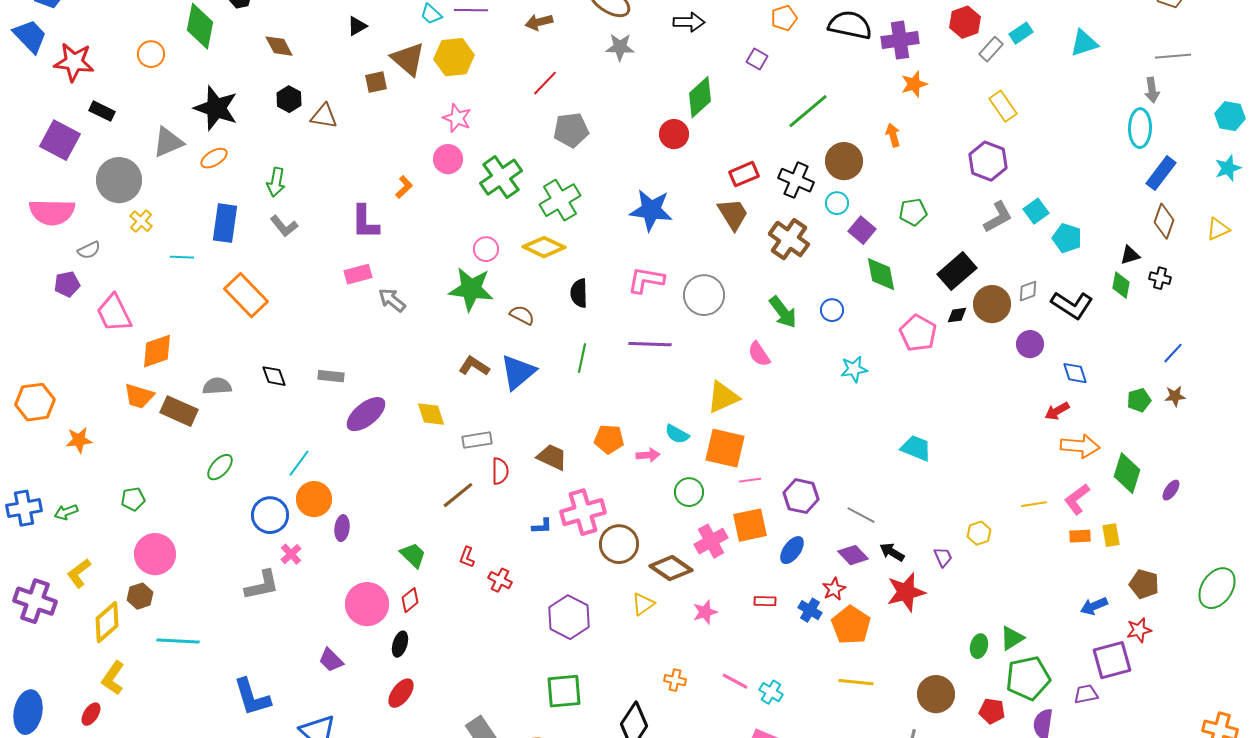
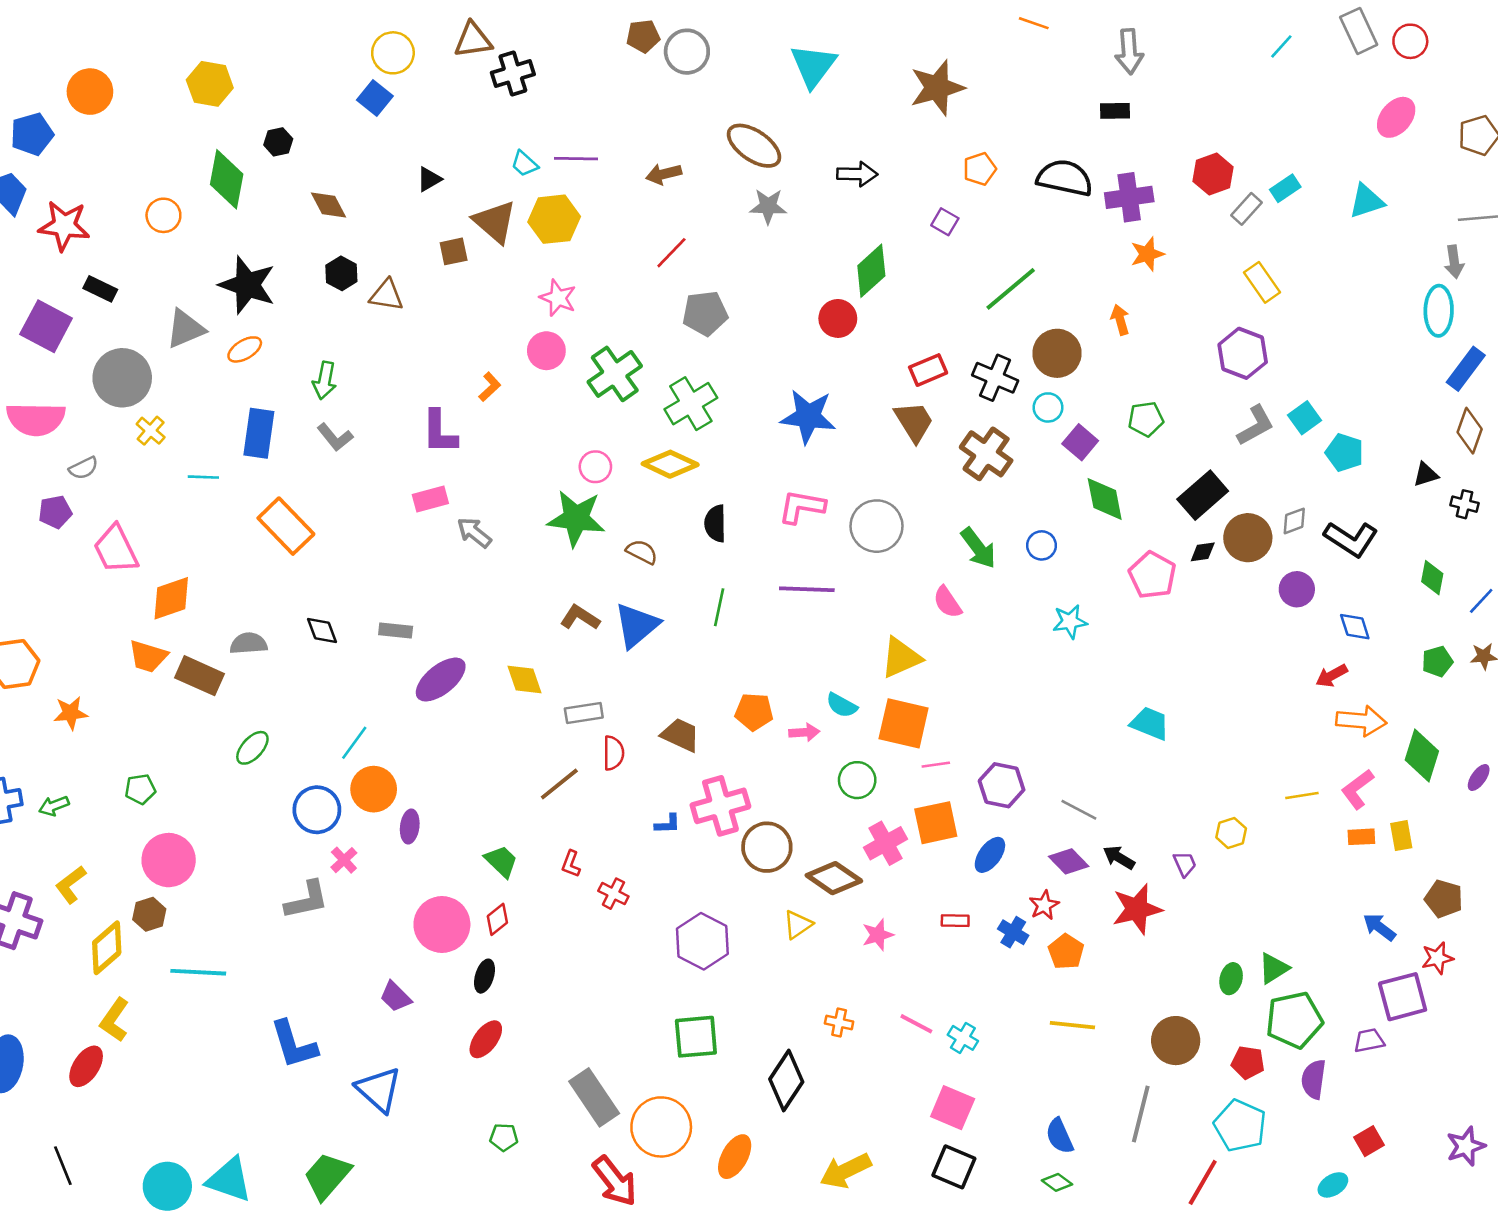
green diamond: (1121, 285) -> (1432, 578), moved
blue arrow: (1094, 606) -> (1379, 927), turned 60
orange pentagon: (851, 625) -> (1066, 952), size x0.7
red ellipse: (91, 714) -> (86, 1066), size x1.4

